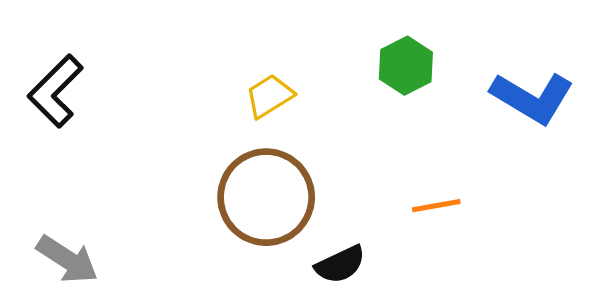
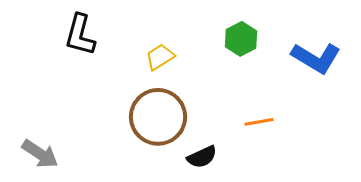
black L-shape: (56, 91) -> (80, 35), moved, turned -30

